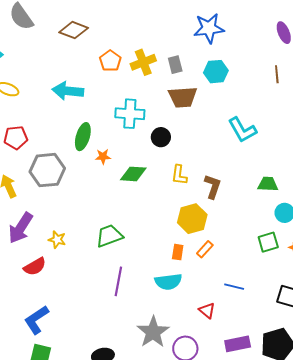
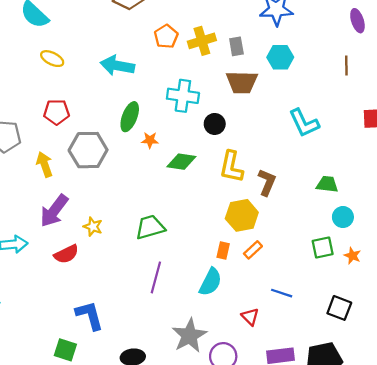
yellow L-shape: (179, 175) -> (231, 167), size x1.4
cyan semicircle: (168, 282) -> (210, 282), turned -60
blue L-shape: (36, 320) -> (90, 315), moved, turned 104

